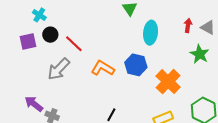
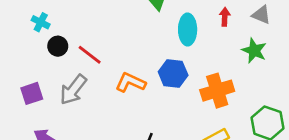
red arrow: (188, 26) -> (225, 17), moved
purple square: (28, 41) -> (32, 93), moved
orange cross: (168, 82) -> (217, 91), turned 35

